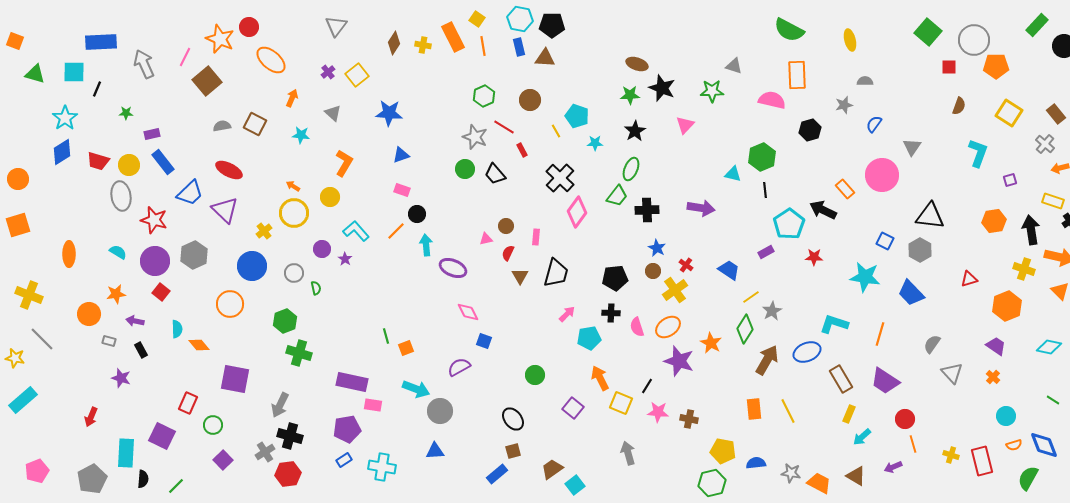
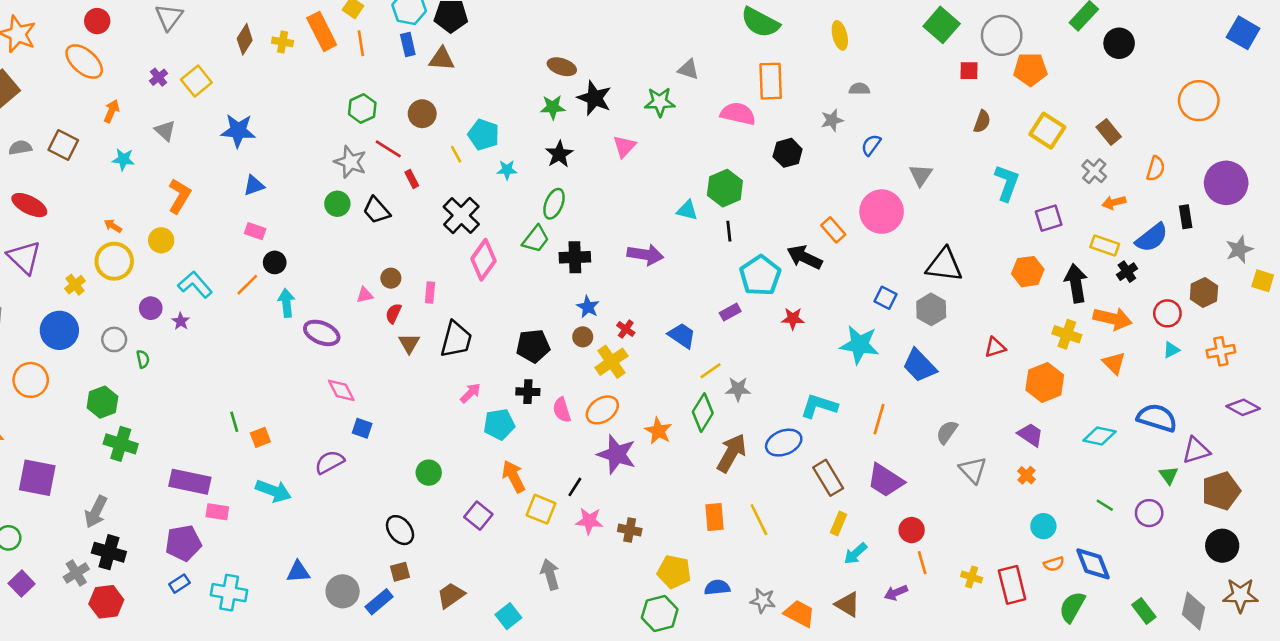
red circle: (249, 27) -> (97, 21), moved
purple square: (1010, 180) -> (1049, 218), size x1.5
gray star: (772, 311) -> (738, 389), turned 30
gray circle: (440, 411) -> (343, 591), moved
cyan square: (575, 485) -> (508, 616), moved

